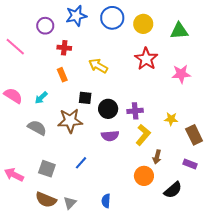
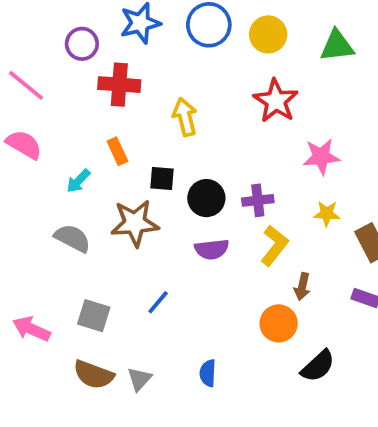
red cross: (64, 48) -> (119, 85), size x1.5
yellow arrow: (98, 66) -> (185, 117), turned 48
pink star: (181, 74) -> (321, 157), moved
orange rectangle: (62, 75) -> (117, 151), moved
pink semicircle: (13, 96) -> (24, 144), moved
black semicircle: (173, 190) -> (318, 366), moved

